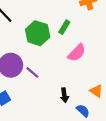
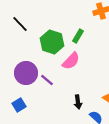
pink semicircle: (77, 53) -> (71, 61), moved

